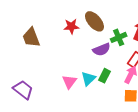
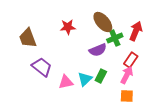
brown ellipse: (94, 21) -> (103, 22), moved
pink triangle: (69, 82) -> (66, 82), turned 42
purple trapezoid: (23, 90) -> (42, 67), moved

